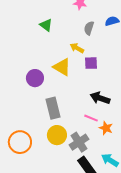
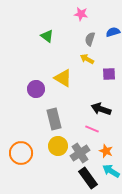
yellow arrow: (77, 48) -> (87, 59), moved
purple square: (91, 63) -> (109, 74), moved
orange star: (106, 128) -> (106, 151), moved

